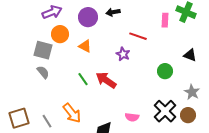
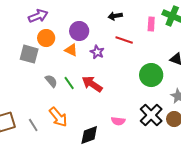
black arrow: (113, 12) -> (115, 16), moved
purple circle: (88, 17) -> (79, 31), moved
purple star: (123, 54) -> (97, 52), moved
green circle: (165, 71) -> (151, 75), size x1.5
gray semicircle: (43, 72) -> (51, 81), moved

